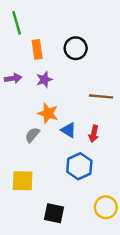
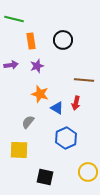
green line: (17, 23) -> (14, 19), turned -60
red arrow: (94, 134) -> (76, 103), moved
gray semicircle: (32, 135) -> (28, 122), moved

